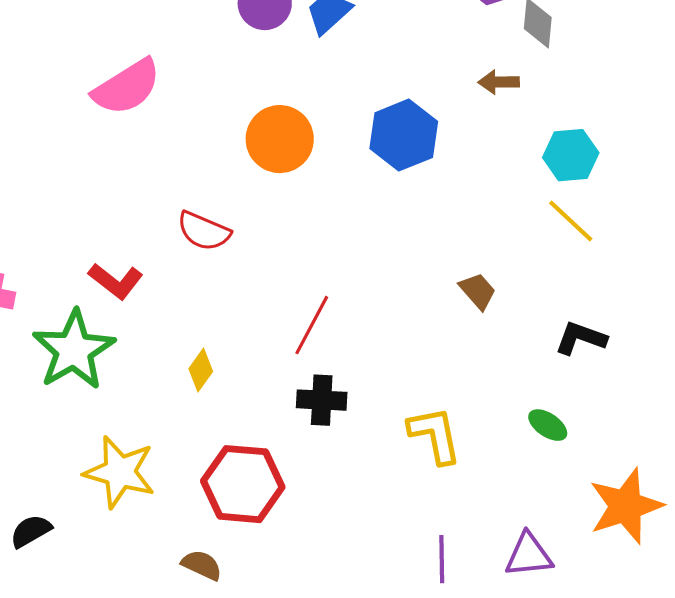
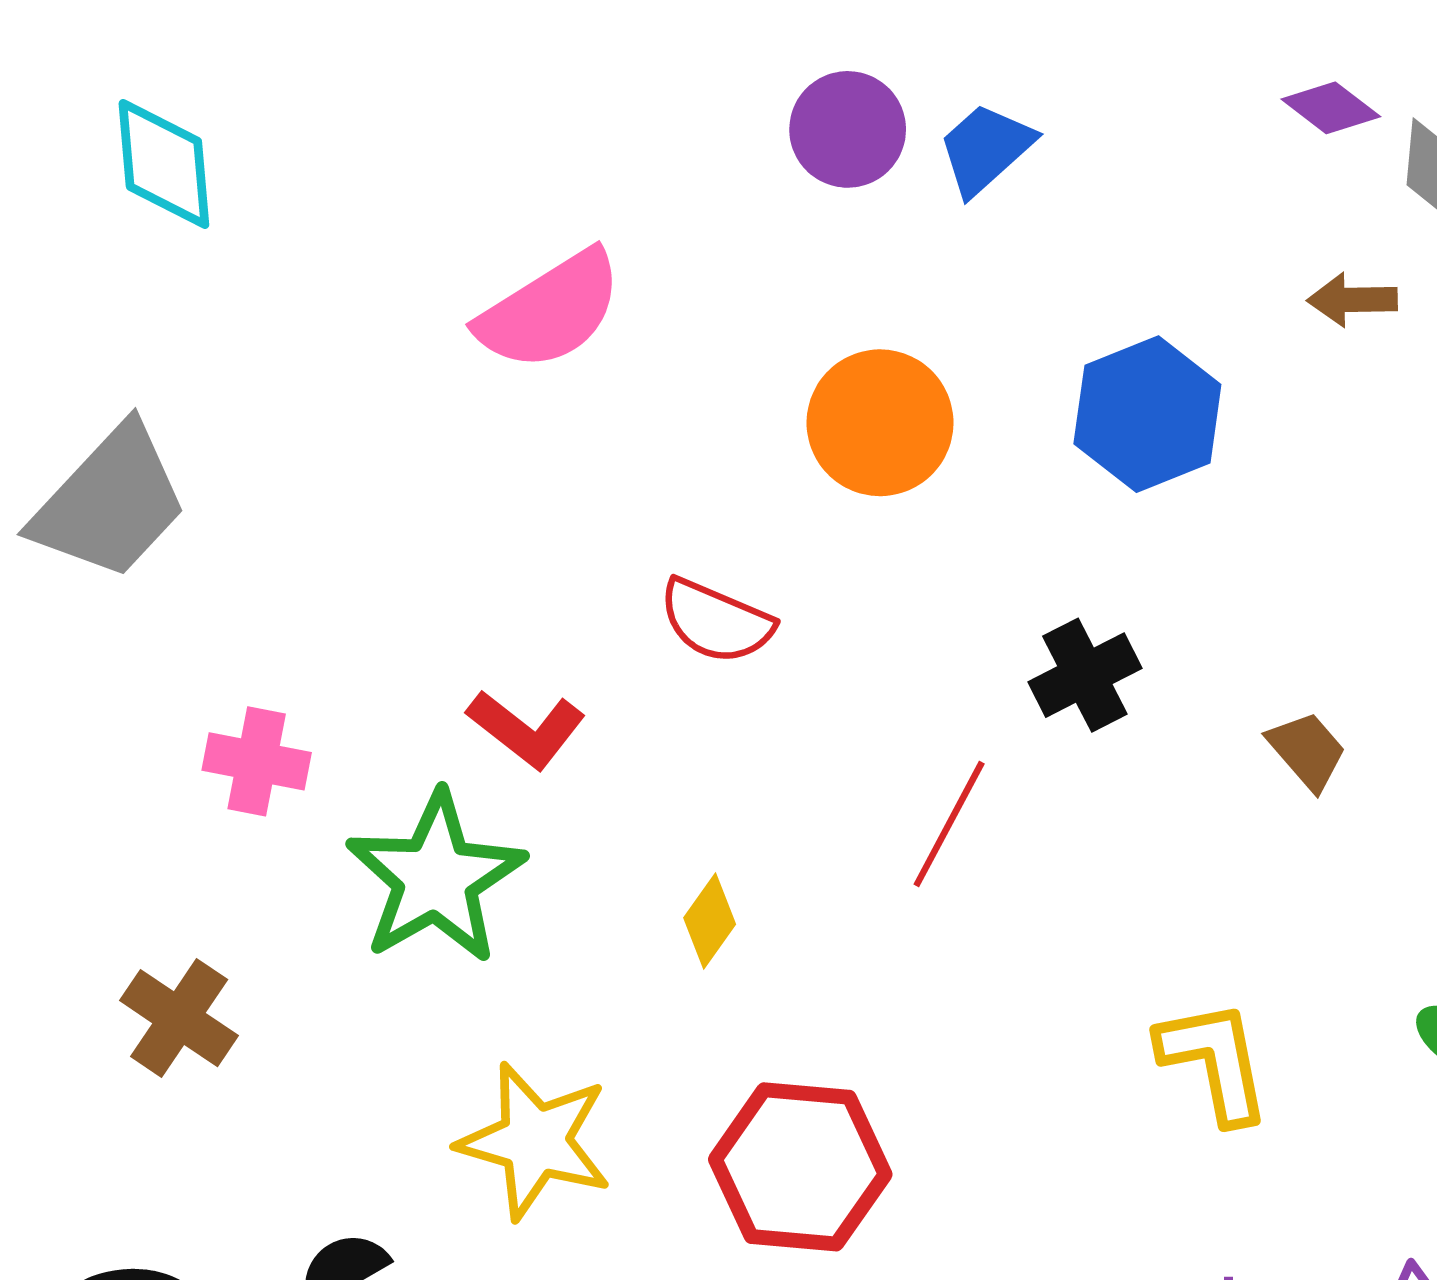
black cross: (322, 400) -> (1085, 675), moved, turned -30

